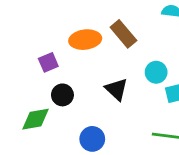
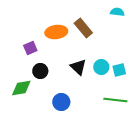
cyan circle: (156, 72) -> (101, 67), moved

